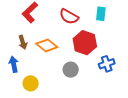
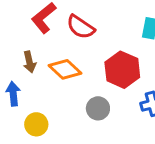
red semicircle: (69, 17) -> (81, 27), moved

